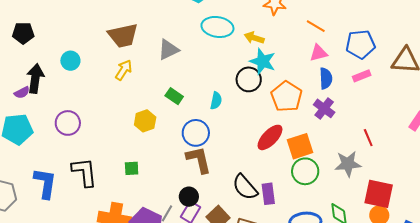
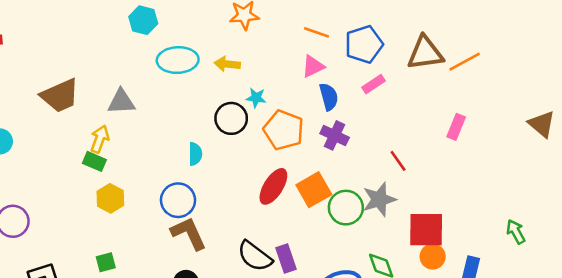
orange line: (316, 26) -> (317, 32), moved
gray triangle: (168, 50) -> (121, 102), turned 35
cyan star: (263, 61) -> (256, 98), moved, size x0.6
yellow arrow: (124, 70) -> (100, 139), moved
green rectangle: (174, 96) -> (94, 161), moved
green circle: (305, 171) -> (346, 208), moved

